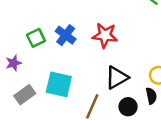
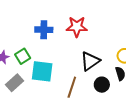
blue cross: (66, 35) -> (44, 30), turned -30
green square: (36, 38) -> (23, 56), moved

